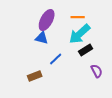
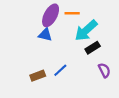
orange line: (78, 17) -> (72, 13), moved
blue line: (56, 59) -> (60, 70), moved

